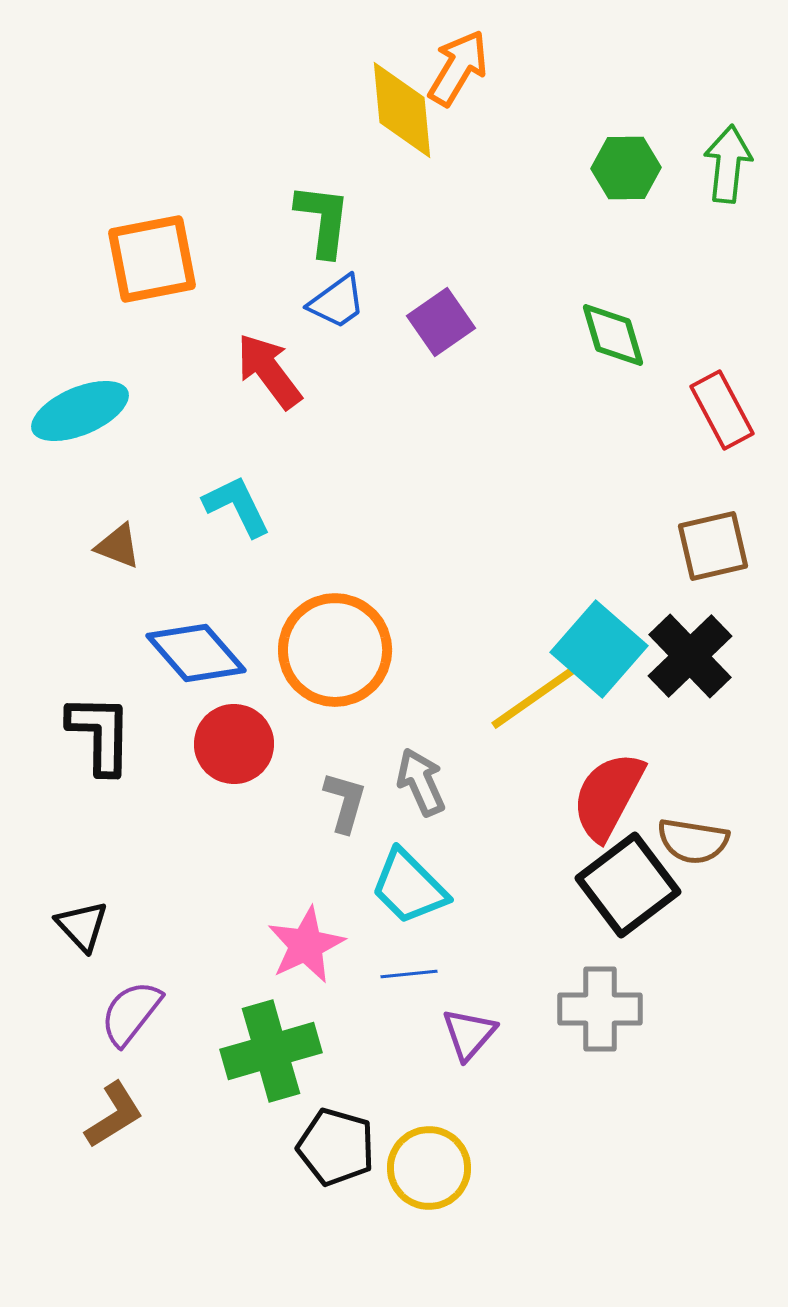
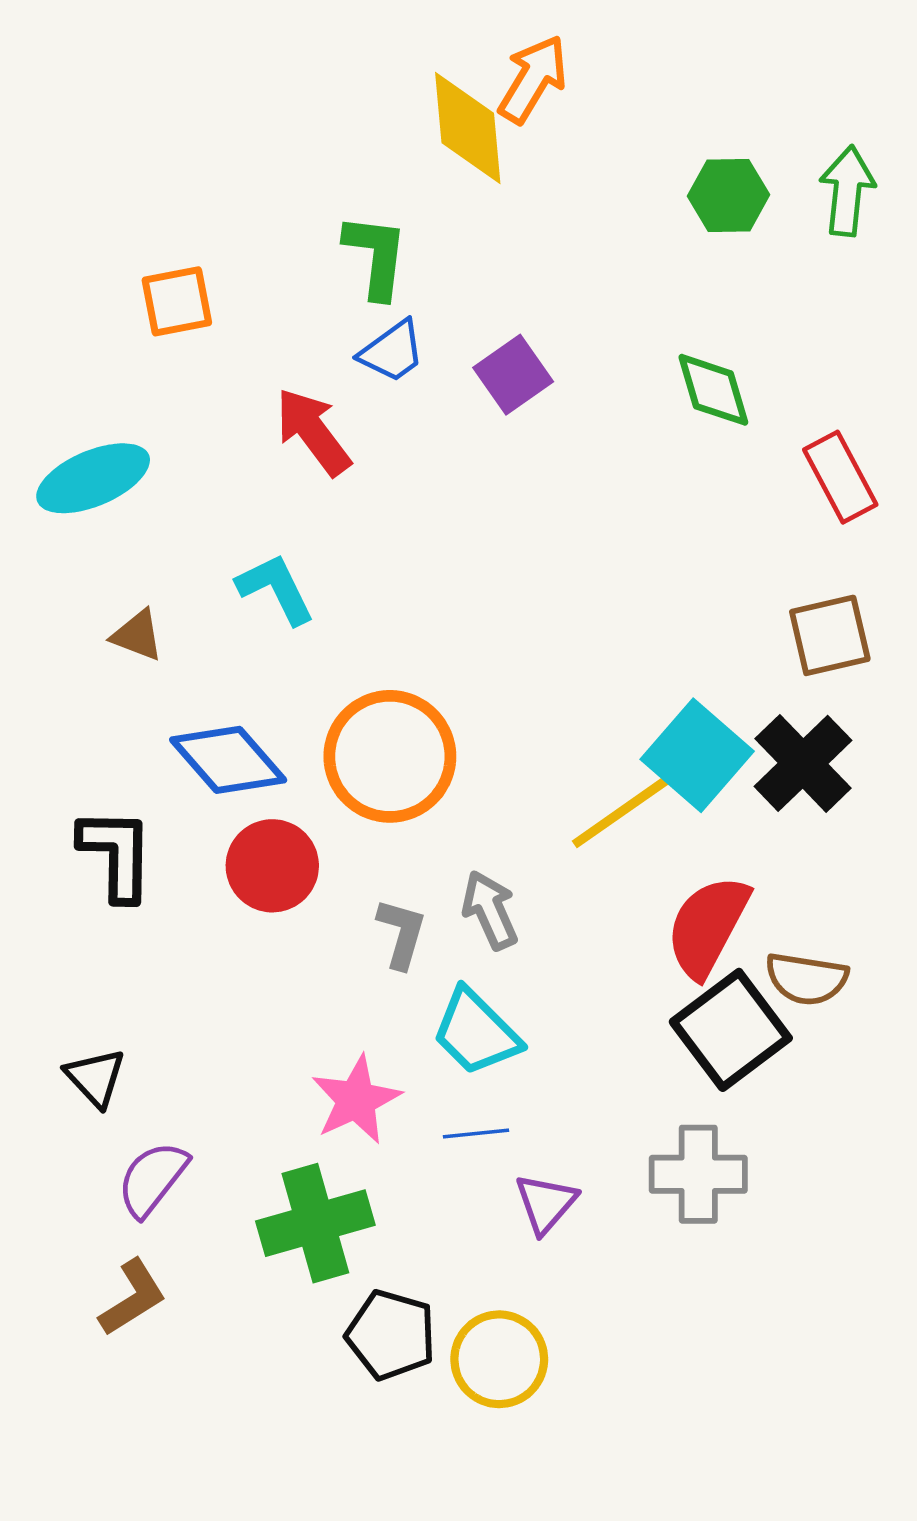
orange square: (152, 259) -> (177, 301), size x0.7

